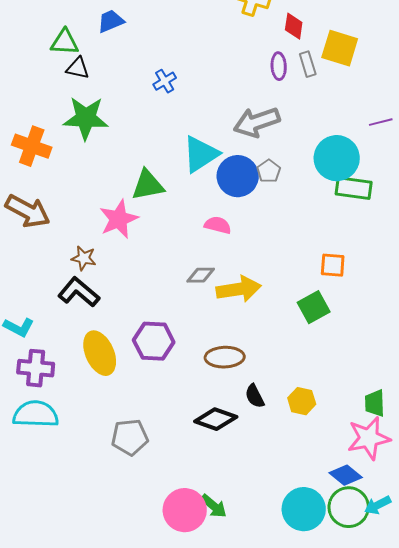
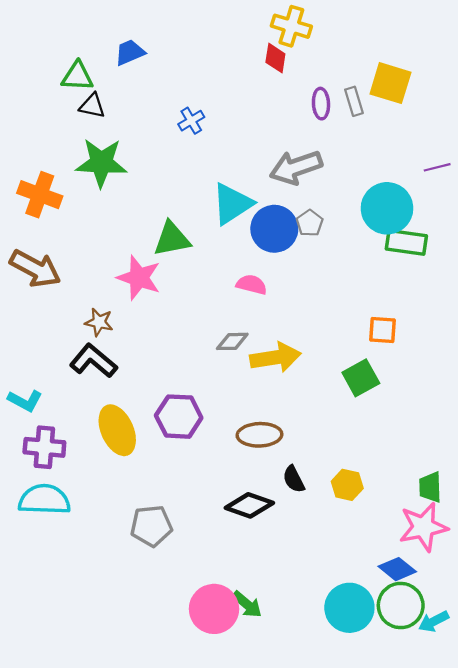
red diamond: (294, 26) -> (275, 58), moved
pink star: (119, 219) -> (139, 278), turned -30
cyan arrow: (378, 505) -> (434, 621), moved

